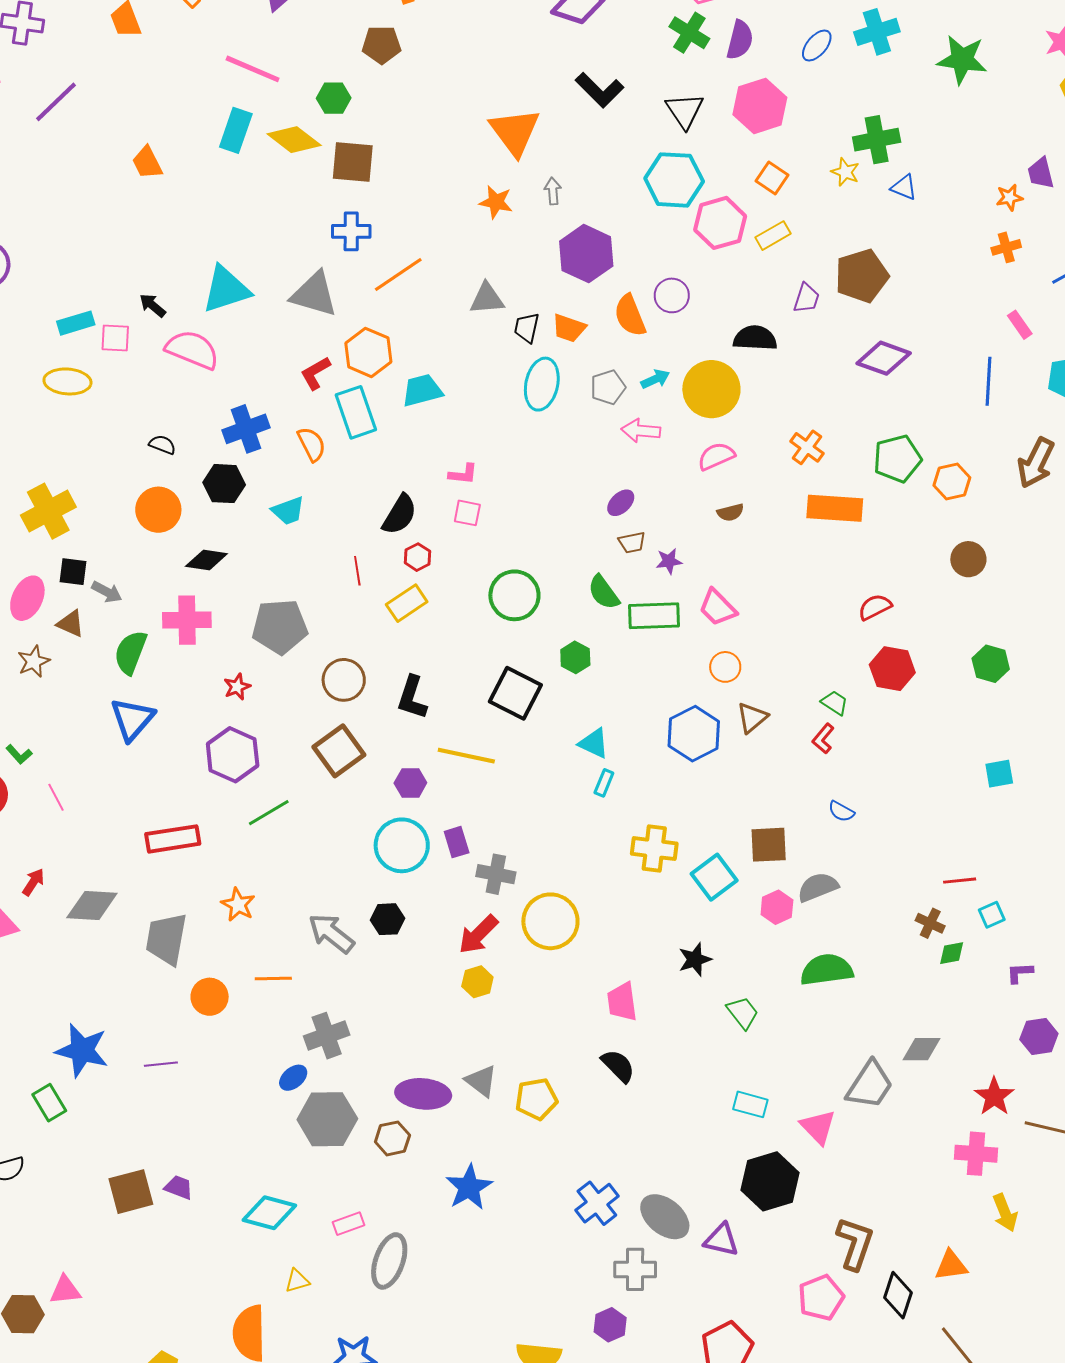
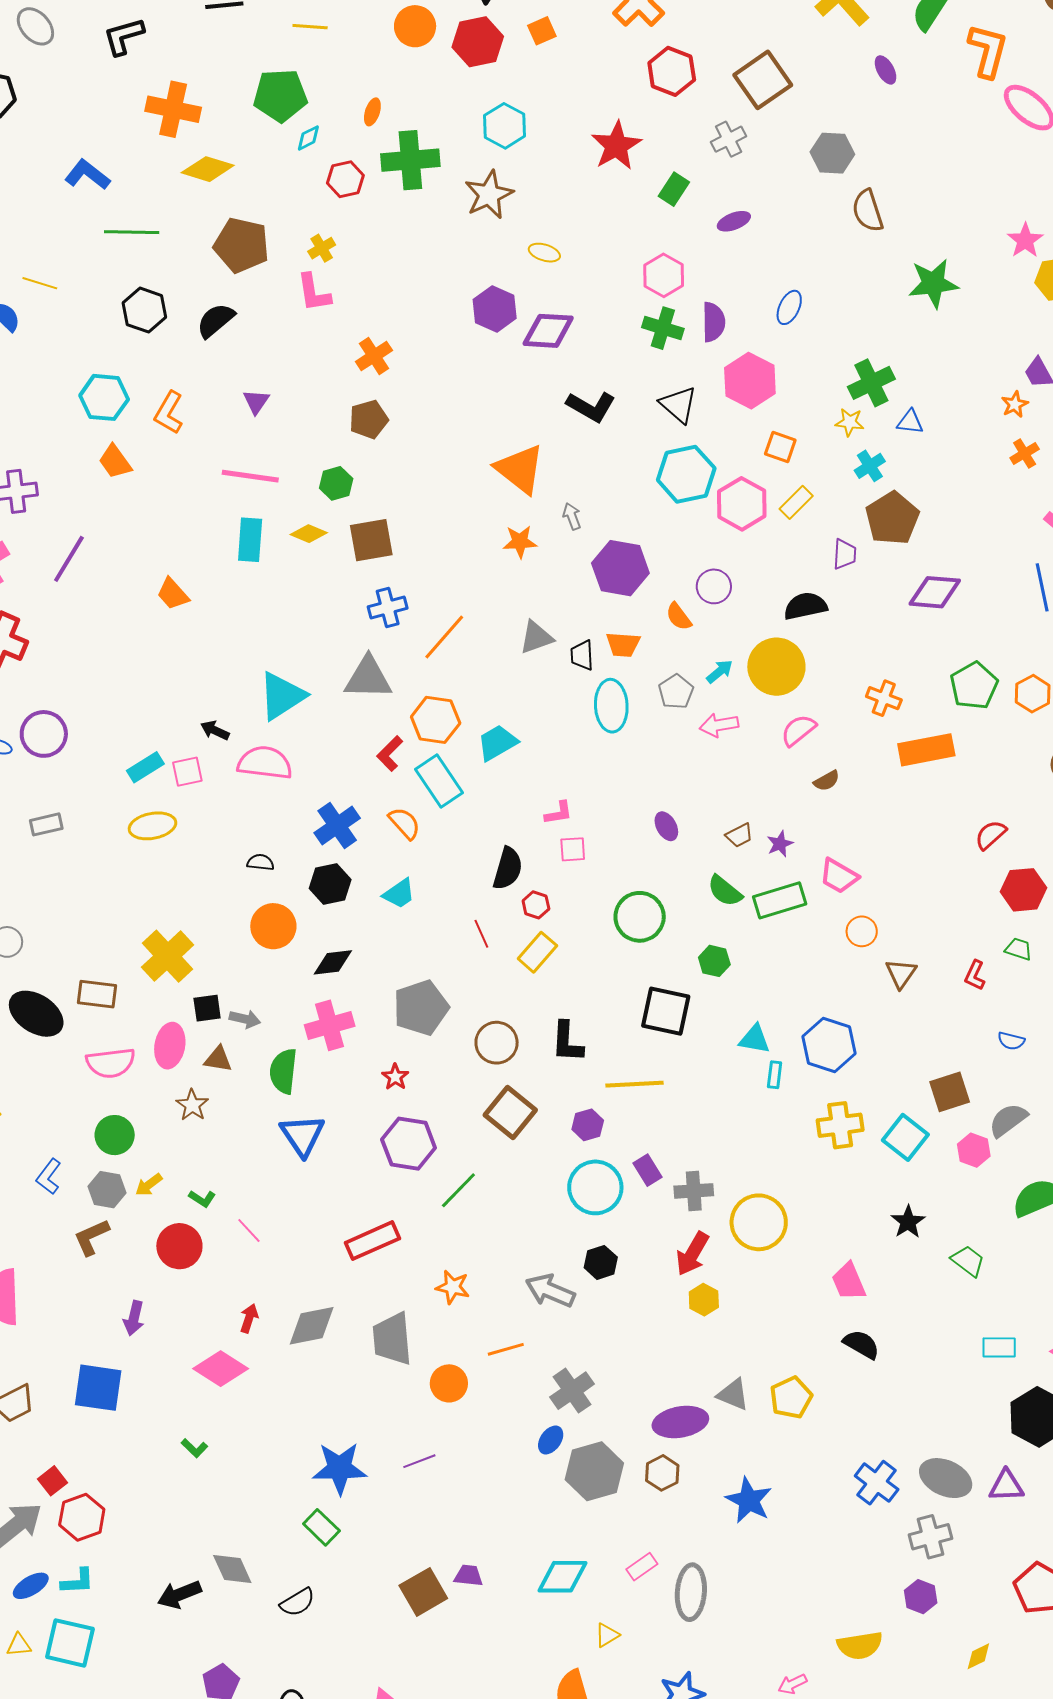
cyan cross: (877, 32) -> (870, 466), moved, size x0.7
yellow diamond: (294, 140) -> (309, 534), size x0.7
orange semicircle: (630, 315) -> (679, 617), size x0.7
purple ellipse: (621, 503) -> (666, 826), moved, turned -60
green trapezoid: (835, 703) -> (1019, 949), moved
blue hexagon: (694, 734) -> (829, 1045), moved

